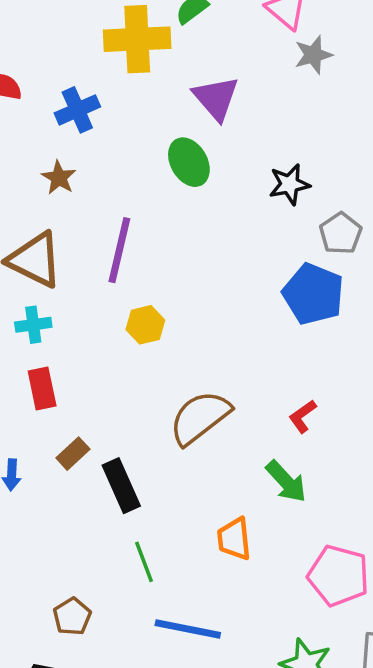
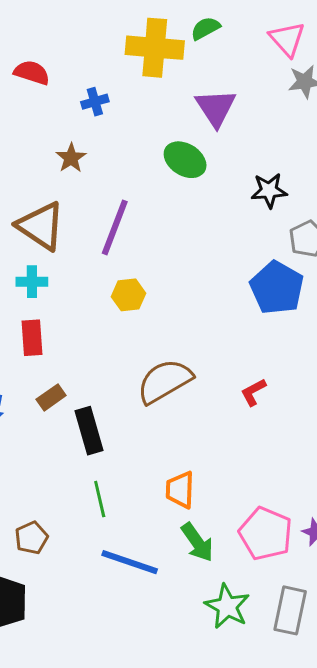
blue cross: (77, 110) -> (95, 102), size x0.7
green ellipse: (189, 162) -> (185, 160), turned -36
green arrow: (286, 482) -> (197, 542), moved

